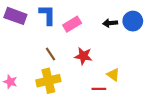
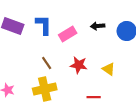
black arrow: (110, 23) -> (98, 26), moved
yellow triangle: (113, 75) -> (109, 69), moved

